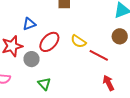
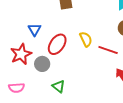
blue triangle: (29, 24) -> (35, 30), turned -32
yellow semicircle: (78, 41) -> (86, 39), turned -140

